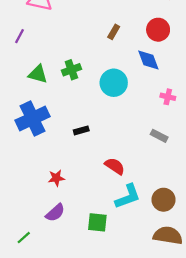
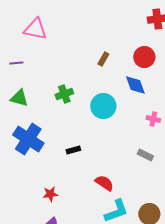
purple line: (19, 36) -> (16, 63), turned 56
green triangle: (38, 74) -> (19, 98), moved
blue cross: (32, 118) -> (28, 139), turned -32

